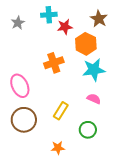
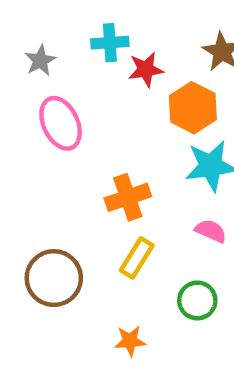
orange cross: (54, 63) -> (128, 197), moved
pink ellipse: (20, 86) -> (61, 123), moved

